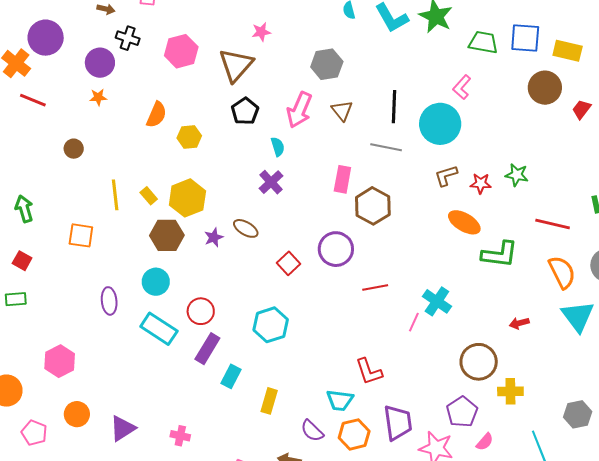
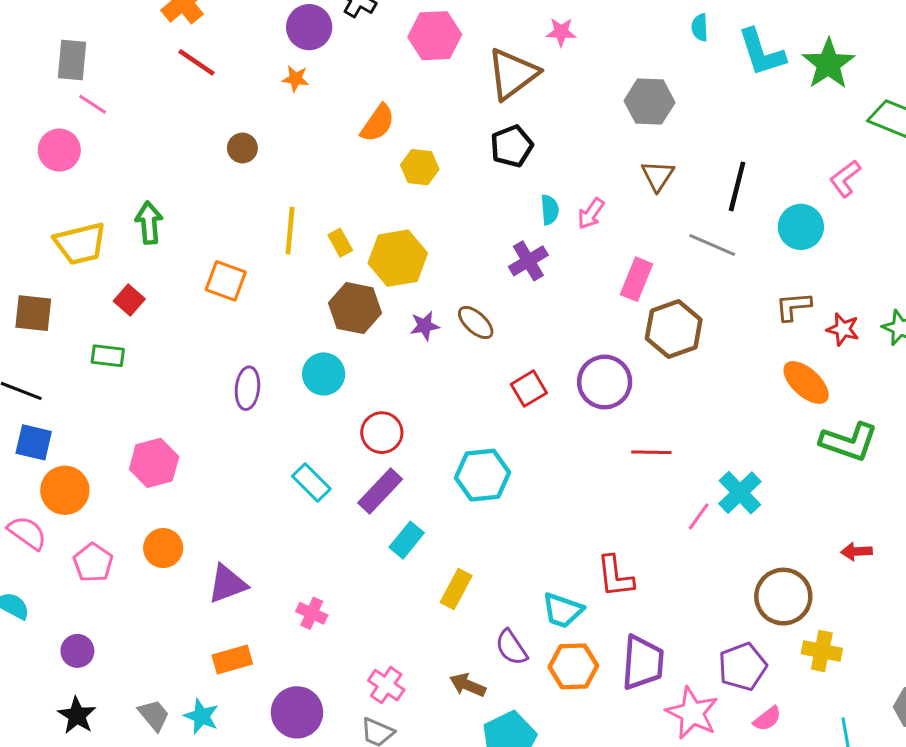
pink arrow: (299, 110) -> (591, 214), moved, size x0.6
cyan circle: (440, 124) -> (801, 227), size x0.7
cyan rectangle: (159, 329) -> (311, 483), moved, size x0.7

